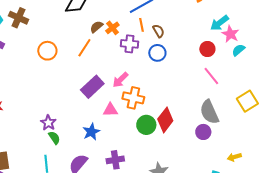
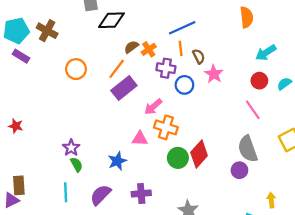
pink star: (230, 34) -> (214, 74), moved
red circle: (207, 49) -> (259, 81), moved
blue circle: (157, 53) -> (184, 85), moved
purple rectangle: (92, 87) -> (124, 88), moved
yellow arrow: (234, 157) -> (271, 200), turned 96

